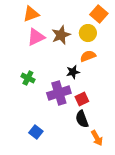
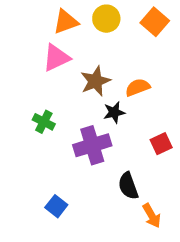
orange triangle: (31, 14) -> (66, 22), moved
yellow circle: (88, 33) -> (106, 19), moved
brown star: (61, 35) -> (95, 81), moved
red square: (82, 99) -> (161, 144), moved

